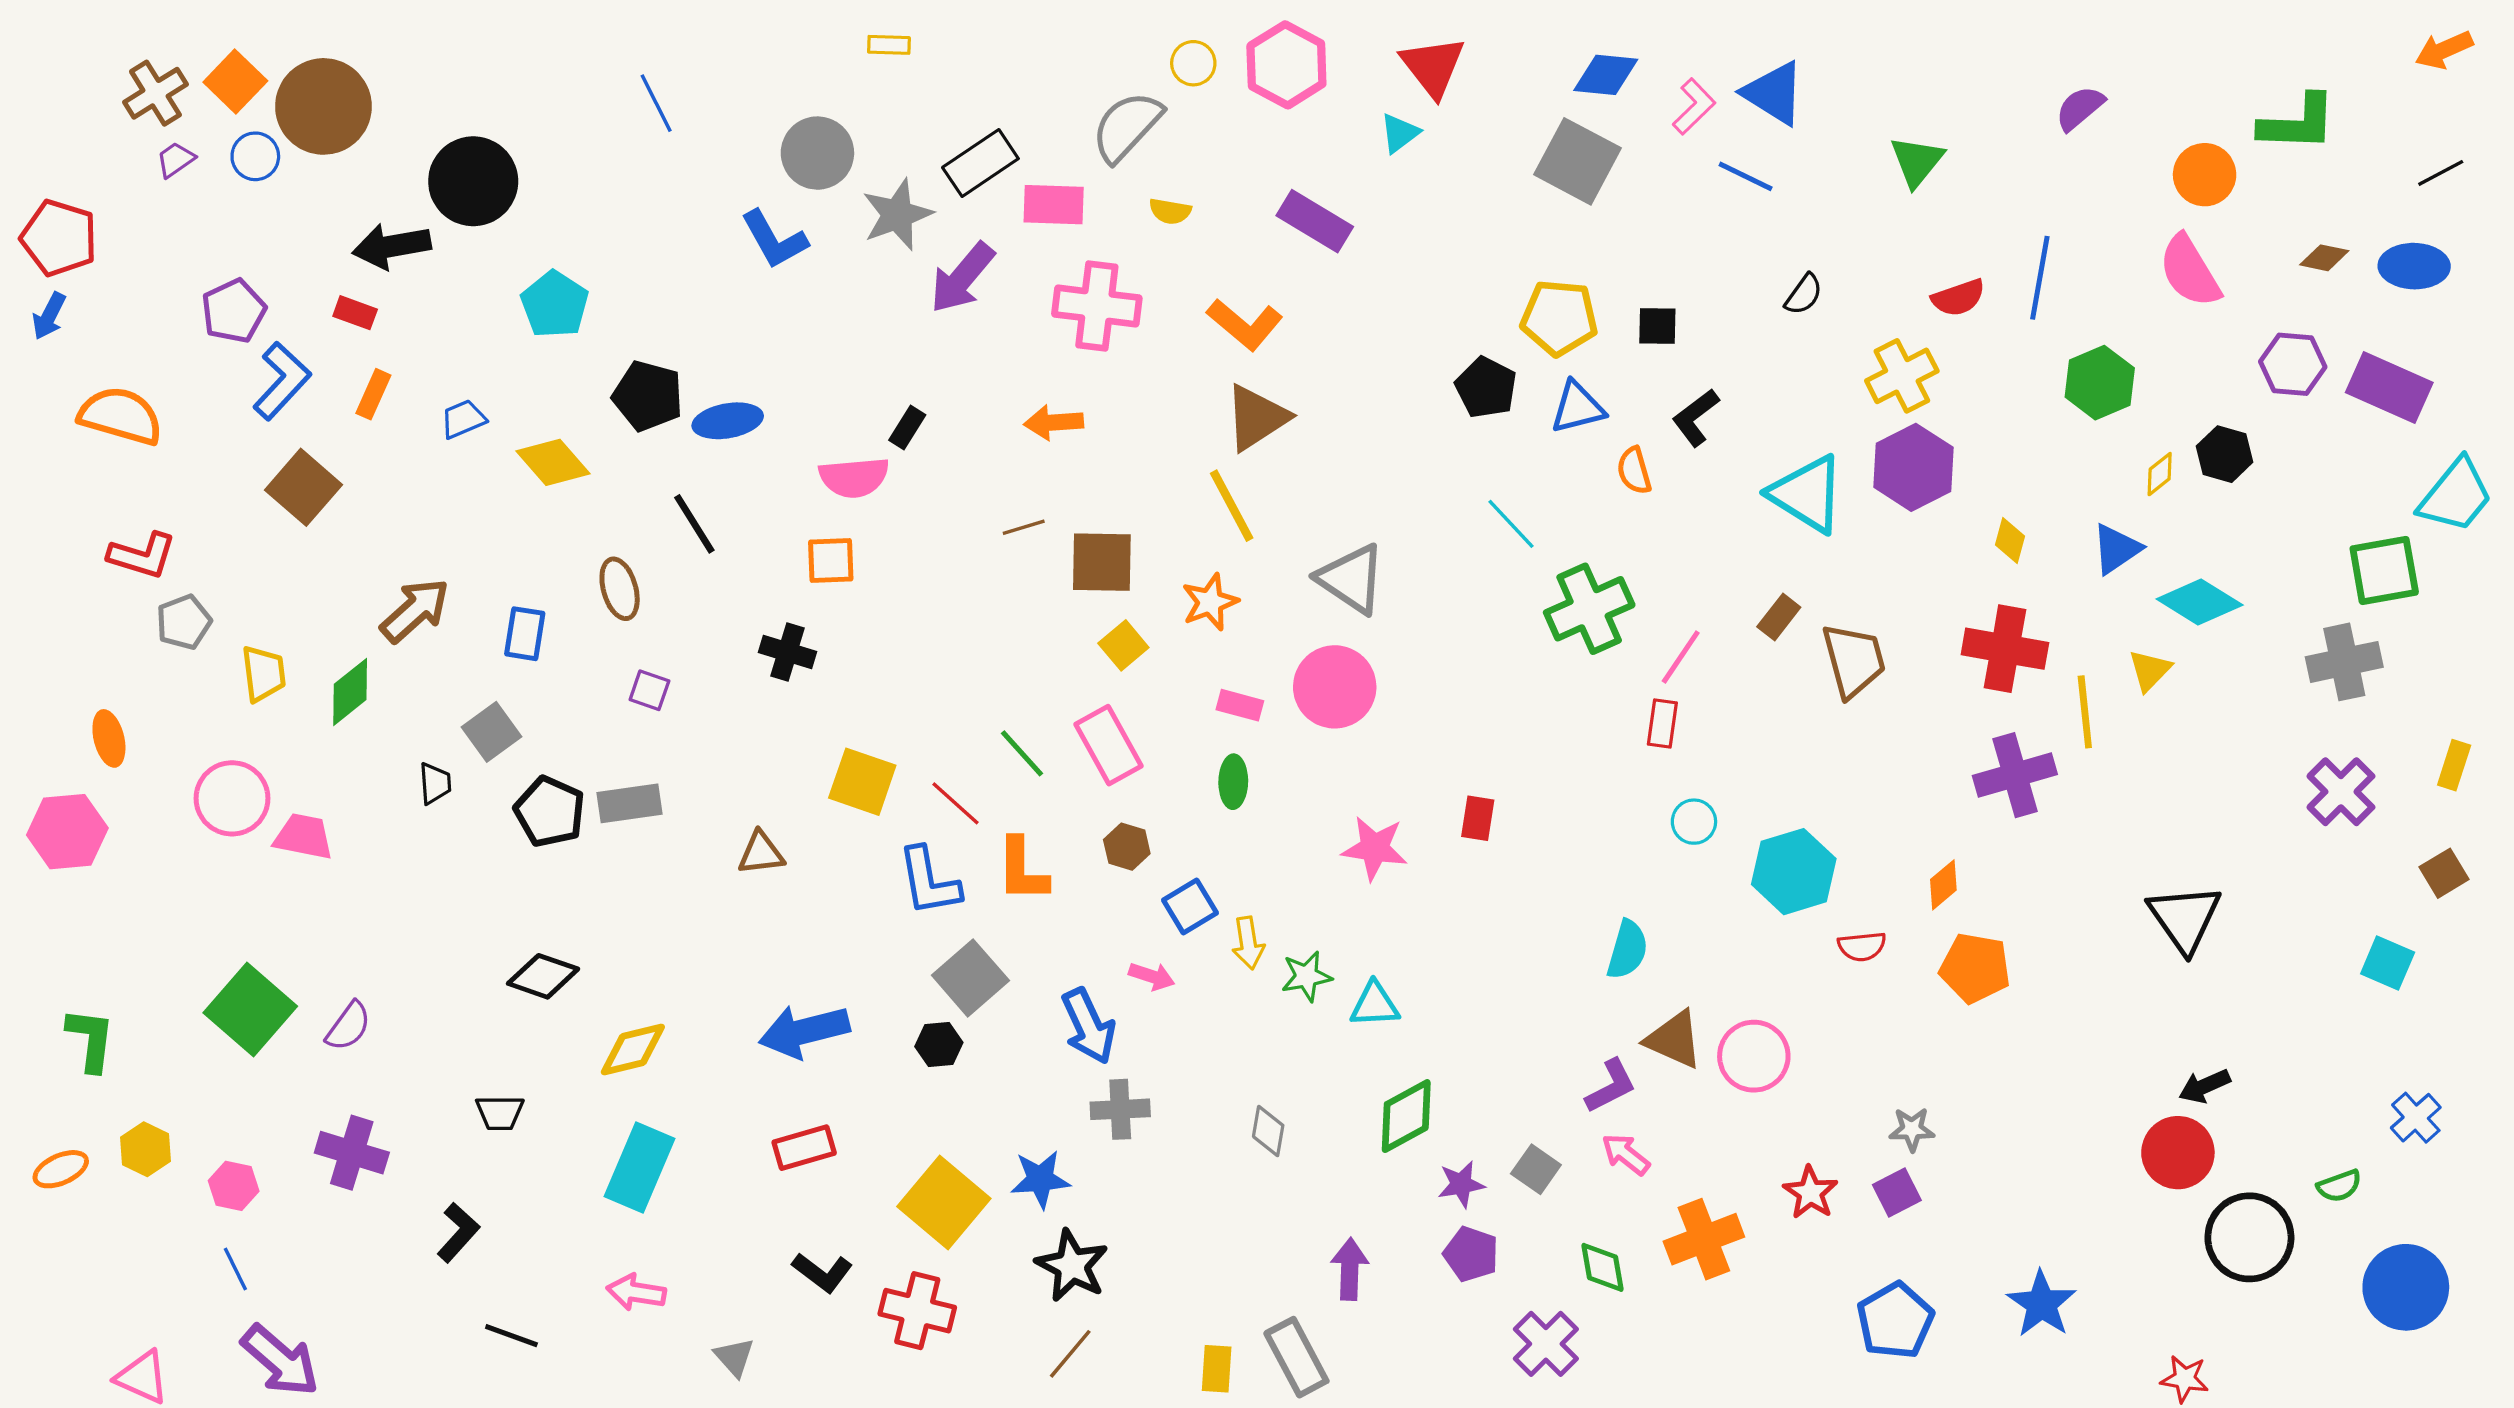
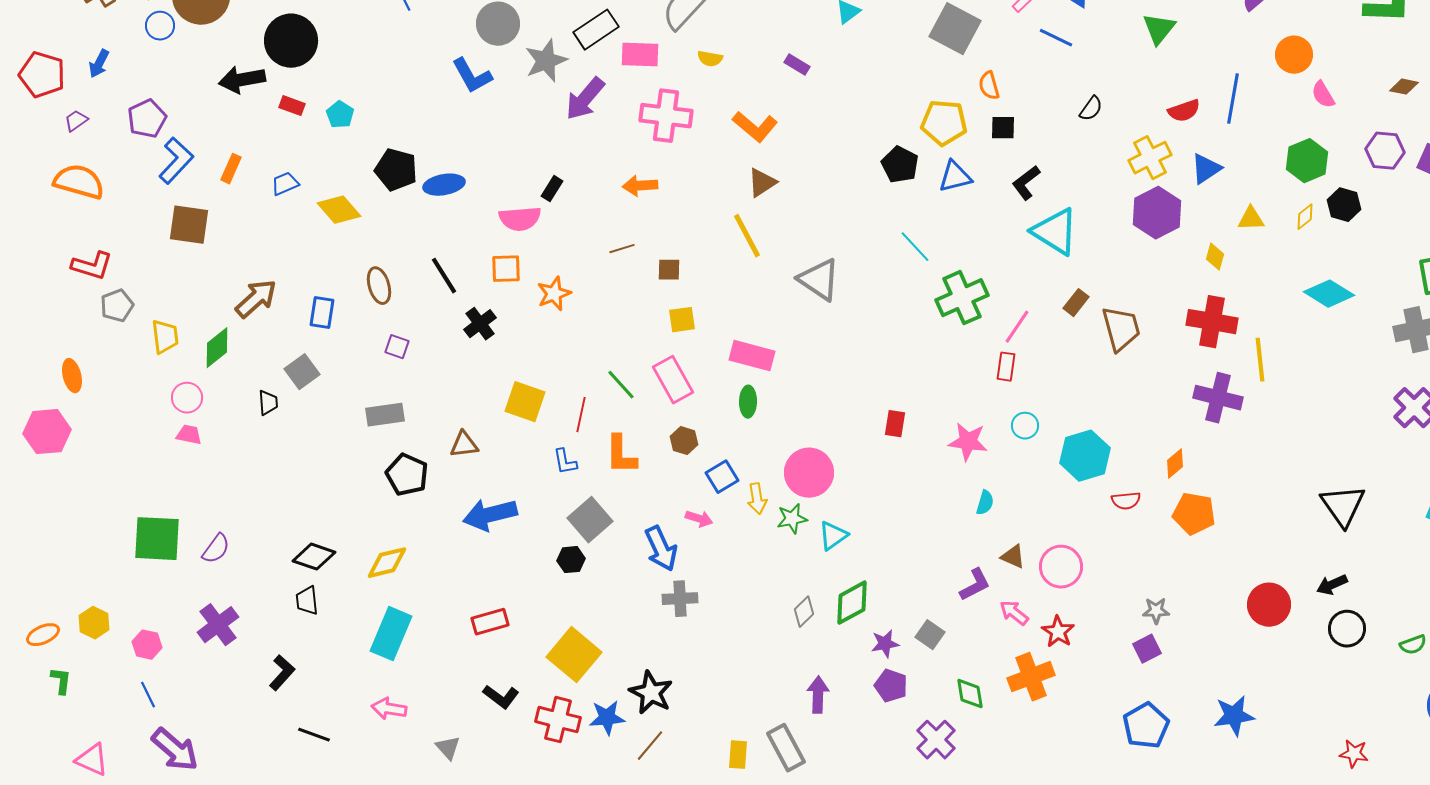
purple trapezoid: (175, 160) -> (76, 121), moved
orange circle: (2205, 175) -> (1294, 55), moved
purple rectangle: (1315, 221) -> (797, 65), size x0.6
pink semicircle: (2190, 271) -> (1323, 95), size x0.6
cyan pentagon: (555, 304) -> (340, 115), size x0.7
red rectangle: (355, 313) -> (292, 106), moved
blue arrow: (49, 316) -> (99, 64), moved
green hexagon: (2100, 383) -> (1307, 161), moved
brown triangle: (1257, 417) -> (762, 183), size x0.7
orange semicircle: (1634, 471) -> (989, 86), moved
brown square: (304, 487) -> (189, 225), turned -33
cyan triangle: (1807, 494) -> (1055, 232), moved
black line: (694, 524) -> (444, 276), moved
blue triangle: (2116, 549) -> (1206, 169), moved
brown square: (1102, 562) -> (669, 270), size x0.6
orange star: (1210, 602) -> (554, 294), moved
yellow square: (1123, 645) -> (682, 320), turned 32
black cross: (788, 652) -> (480, 324), turned 36
yellow triangle: (2150, 670) -> (1251, 219), moved, turned 44
pink circle: (1335, 687) -> (809, 473), moved
pink rectangle: (1240, 705) -> (752, 356), size x1.6
purple cross: (2015, 775) -> (1218, 398), turned 30
pink circle: (232, 798) -> (187, 398), moved, size x0.7
red line: (955, 803) -> (581, 415), turned 60
black pentagon: (550, 812) -> (407, 475), moved
pink trapezoid: (304, 837) -> (189, 435), size x0.7
pink star: (1375, 848) -> (968, 442), moved
blue L-shape: (929, 881) -> (565, 462), size x0.6
black triangle: (2185, 918) -> (1343, 506), moved
cyan semicircle: (1627, 950) -> (985, 503), size x0.7
black diamond: (543, 976) -> (314, 557), moved
cyan triangle: (1375, 1005) -> (833, 536), turned -32
green square: (250, 1010) -> (157, 539), turned -38
blue arrow: (804, 1031) -> (490, 515), moved
green L-shape: (91, 1040) -> (61, 681), moved, size x0.7
brown triangle: (1674, 1040) -> (1013, 557), size x0.7
black trapezoid: (500, 1113) -> (307, 601), turned 84
gray diamond: (1268, 1131) -> (804, 612), moved, turned 36
purple cross: (352, 1153) -> (218, 625), turned 36
red circle: (2178, 1153) -> (1269, 605), moved
pink arrow: (1626, 1154) -> (1014, 613), moved
blue star: (1040, 1179) -> (607, 718), moved
red star: (1810, 1193) -> (1058, 632), moved
black circle: (2249, 1237) -> (1347, 629), moved, size x0.7
blue star: (2042, 1304) -> (1234, 716), turned 30
red star: (2185, 1379) -> (1354, 754), moved

